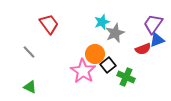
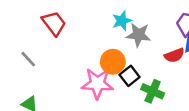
gray star: (115, 33) -> (138, 35), turned 30
pink star: (83, 71) -> (97, 84), turned -30

